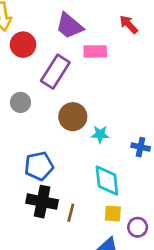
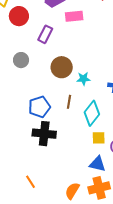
purple rectangle: (55, 72) -> (45, 34), size x0.7
cyan diamond: (107, 181) -> (92, 113), turned 50
brown line: (71, 213) -> (69, 102), moved

